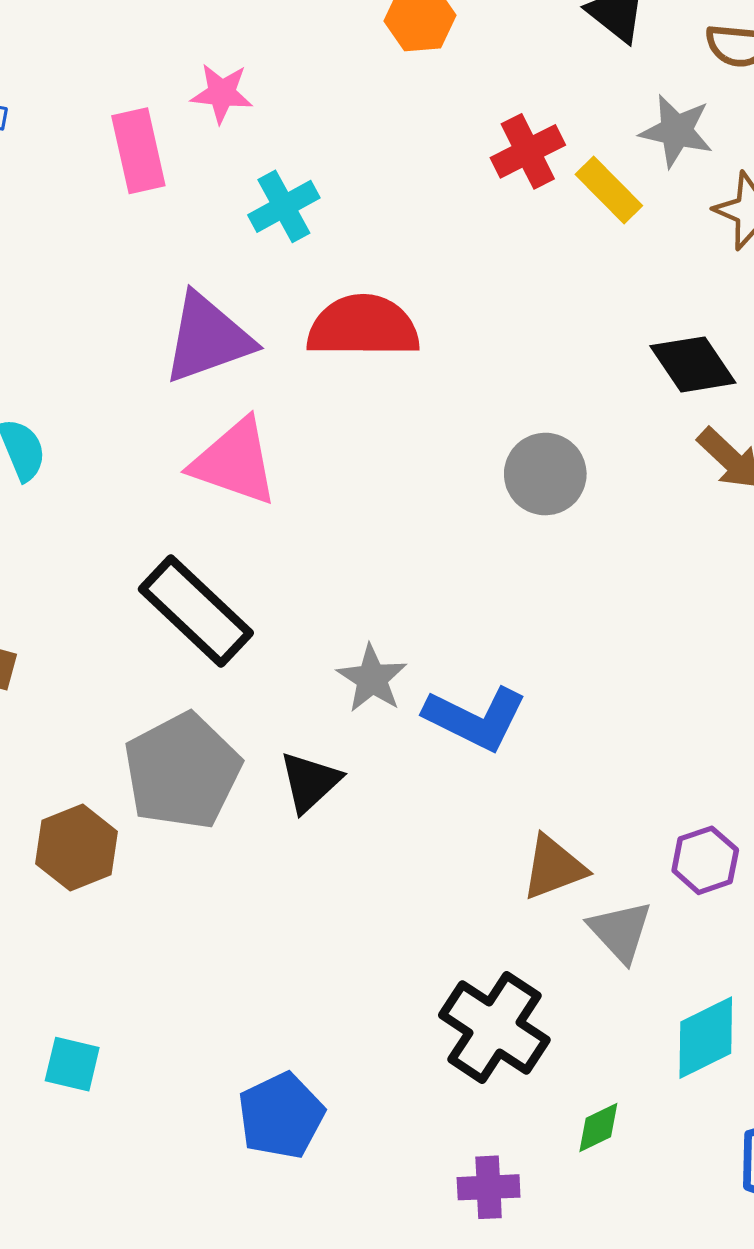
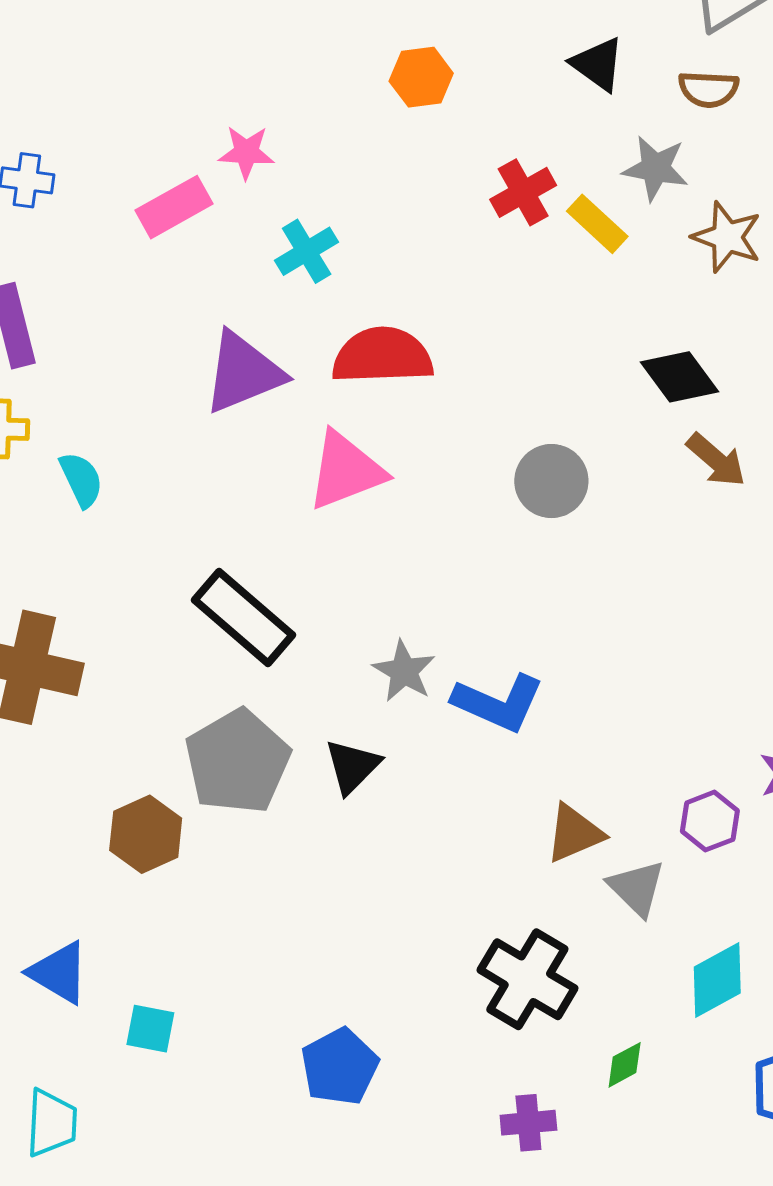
pink rectangle: (138, 151) -> (174, 207), turned 76
pink triangle: (235, 462) -> (346, 471), moved, turned -38

